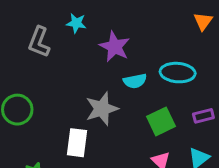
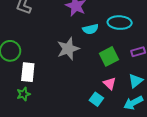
white rectangle: (77, 143) -> (28, 72), moved

